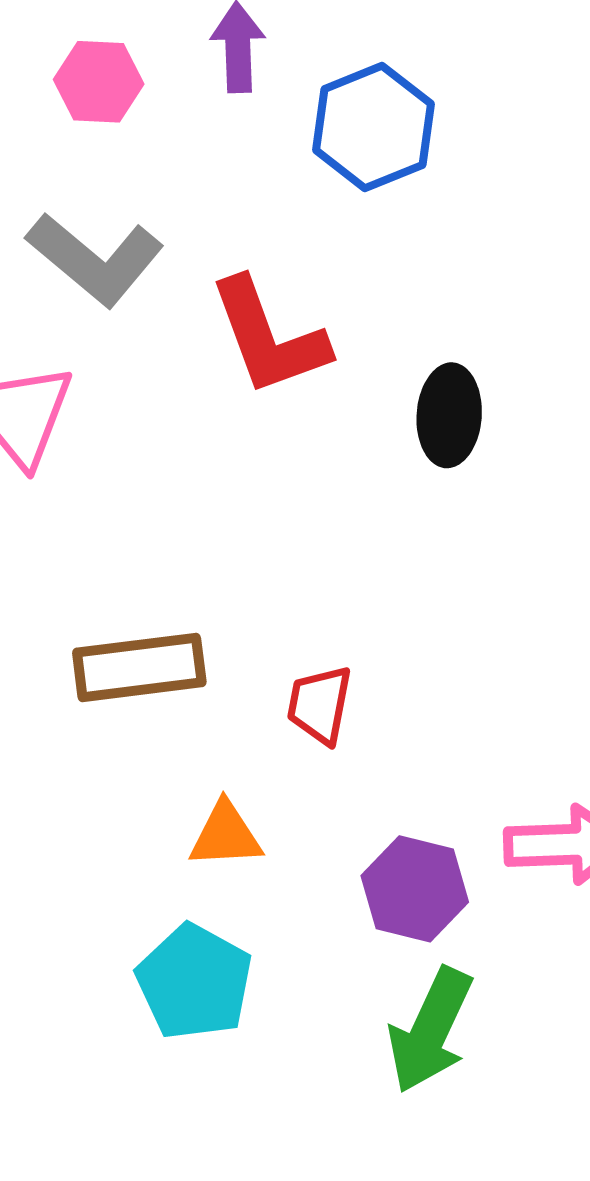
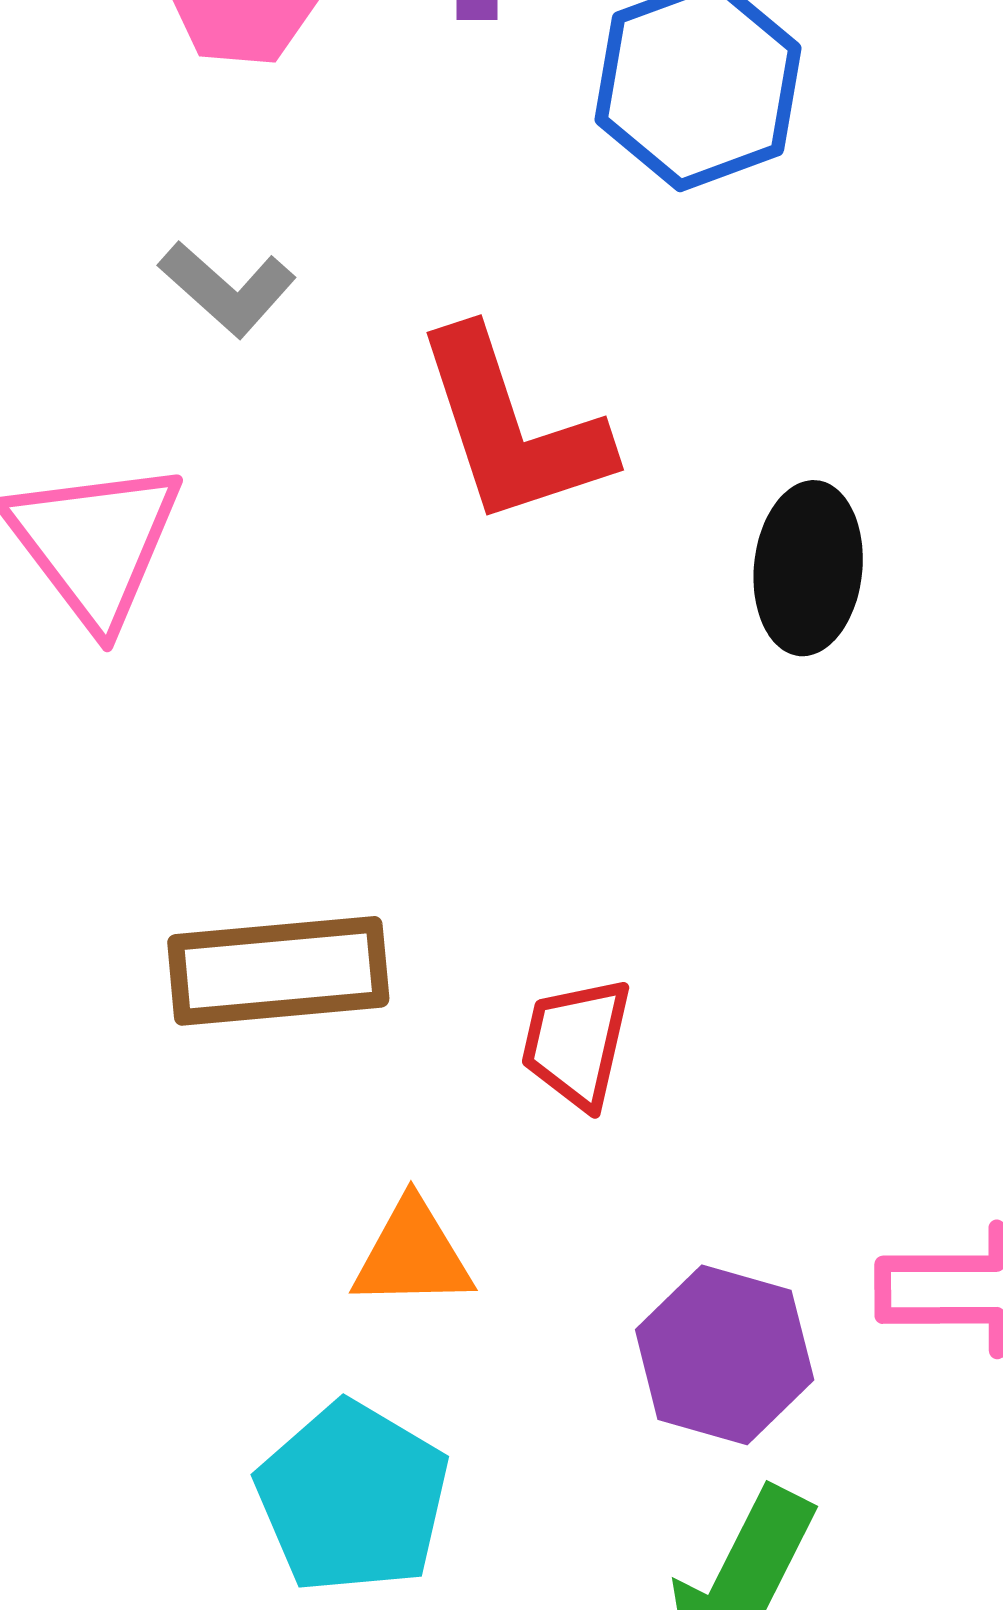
gray L-shape: (95, 259) -> (227, 289), size x0.6

